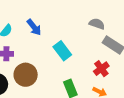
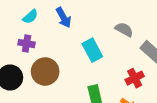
gray semicircle: (97, 24) -> (124, 30), moved

